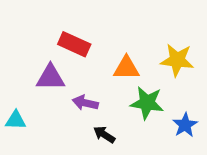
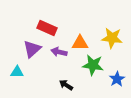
purple triangle: (50, 78) -> (32, 49), turned -42
purple arrow: (85, 103) -> (59, 52), moved
cyan triangle: (16, 120) -> (17, 72), moved

